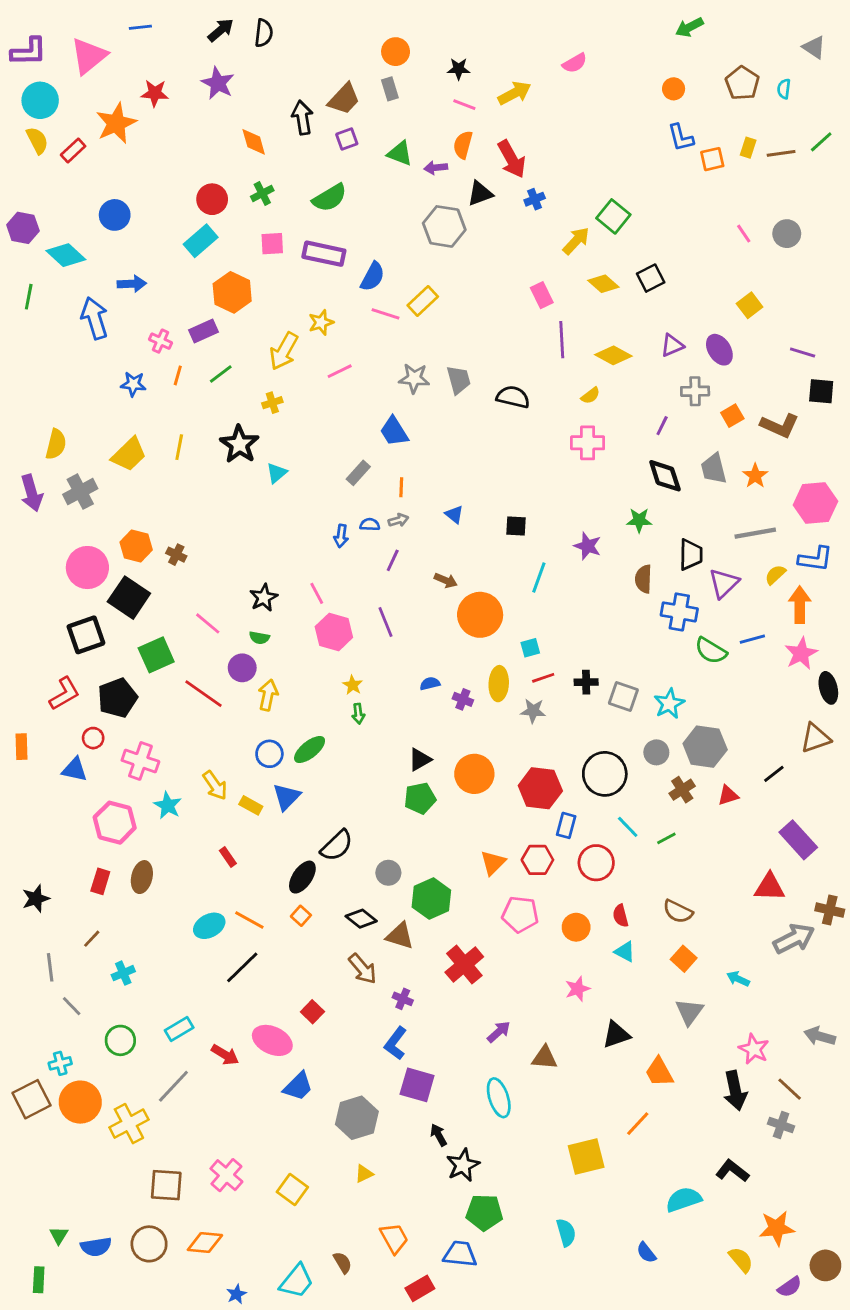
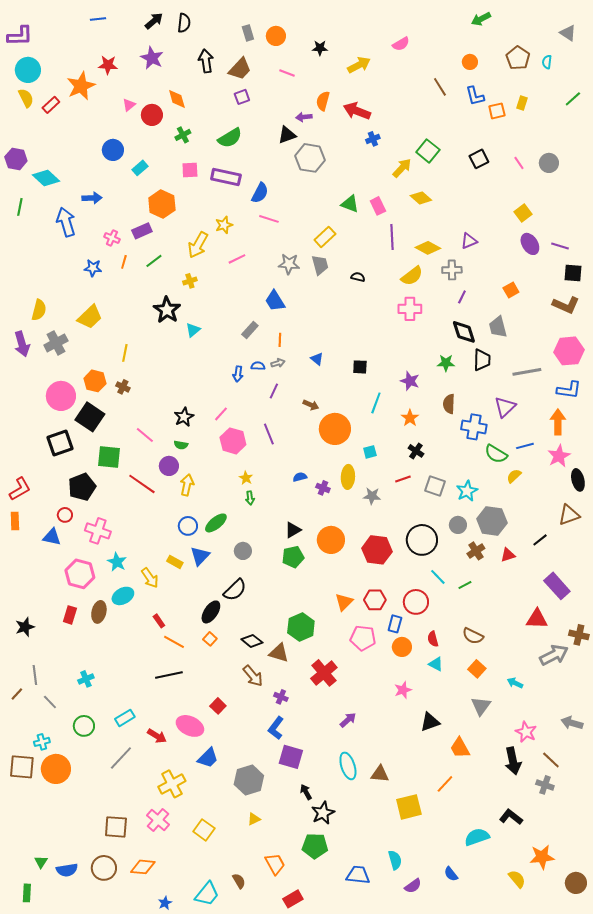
pink triangle: (89, 56) -> (129, 105), moved, size x0.5
gray rectangle: (390, 89) -> (248, 33), moved
pink line: (464, 105) -> (287, 73), moved
black arrow: (302, 118) -> (206, 61), moved
green triangle: (400, 153) -> (350, 204), moved
brown line: (781, 153) -> (440, 87), moved, turned 66
red arrow: (512, 159) -> (357, 111), turned 140
black triangle: (480, 193) -> (287, 135), moved
red circle: (212, 199) -> (152, 115), moved
blue circle: (115, 215) -> (113, 150), moved
cyan rectangle: (201, 241) -> (140, 168), size x0.7
black square: (651, 278) -> (479, 159), moved
yellow rectangle: (423, 301) -> (325, 237), moved
purple ellipse: (719, 350) -> (530, 244), moved
gray cross: (695, 391) -> (452, 270), moved
yellow semicircle: (590, 396) -> (412, 276), size x1.6
black semicircle: (513, 397) -> (358, 277), size x0.6
brown L-shape: (780, 426) -> (566, 305), moved
yellow line: (179, 447) -> (125, 353), moved
orange star: (755, 476) -> (410, 418), moved
black trapezoid: (691, 555) -> (482, 360), moved
yellow semicircle: (775, 575) -> (514, 476), moved
pink line: (317, 593) -> (221, 414), turned 70
green square: (156, 655) -> (109, 457), turned 30
red line: (543, 678) -> (403, 479), moved
black cross: (586, 682) -> (416, 451), moved, turned 35
red L-shape: (64, 694) -> (20, 489), moved
yellow arrow: (215, 785) -> (150, 578), moved
blue rectangle: (566, 825) -> (395, 624), moved
red rectangle: (228, 857) -> (159, 621), moved
gray circle: (388, 873) -> (243, 551), moved
cyan ellipse: (209, 926) -> (123, 596), moved
brown line: (92, 939) -> (17, 694), moved
black line: (242, 967) -> (169, 675), turned 32
brown triangle: (545, 1058) -> (380, 774), moved
brown square: (32, 1099) -> (22, 767), turned 32
yellow cross: (129, 1124) -> (172, 784), moved
green pentagon: (484, 1212) -> (315, 846), moved
blue trapezoid: (460, 1254) -> (358, 875), moved
purple semicircle: (790, 1287) -> (413, 886), moved

